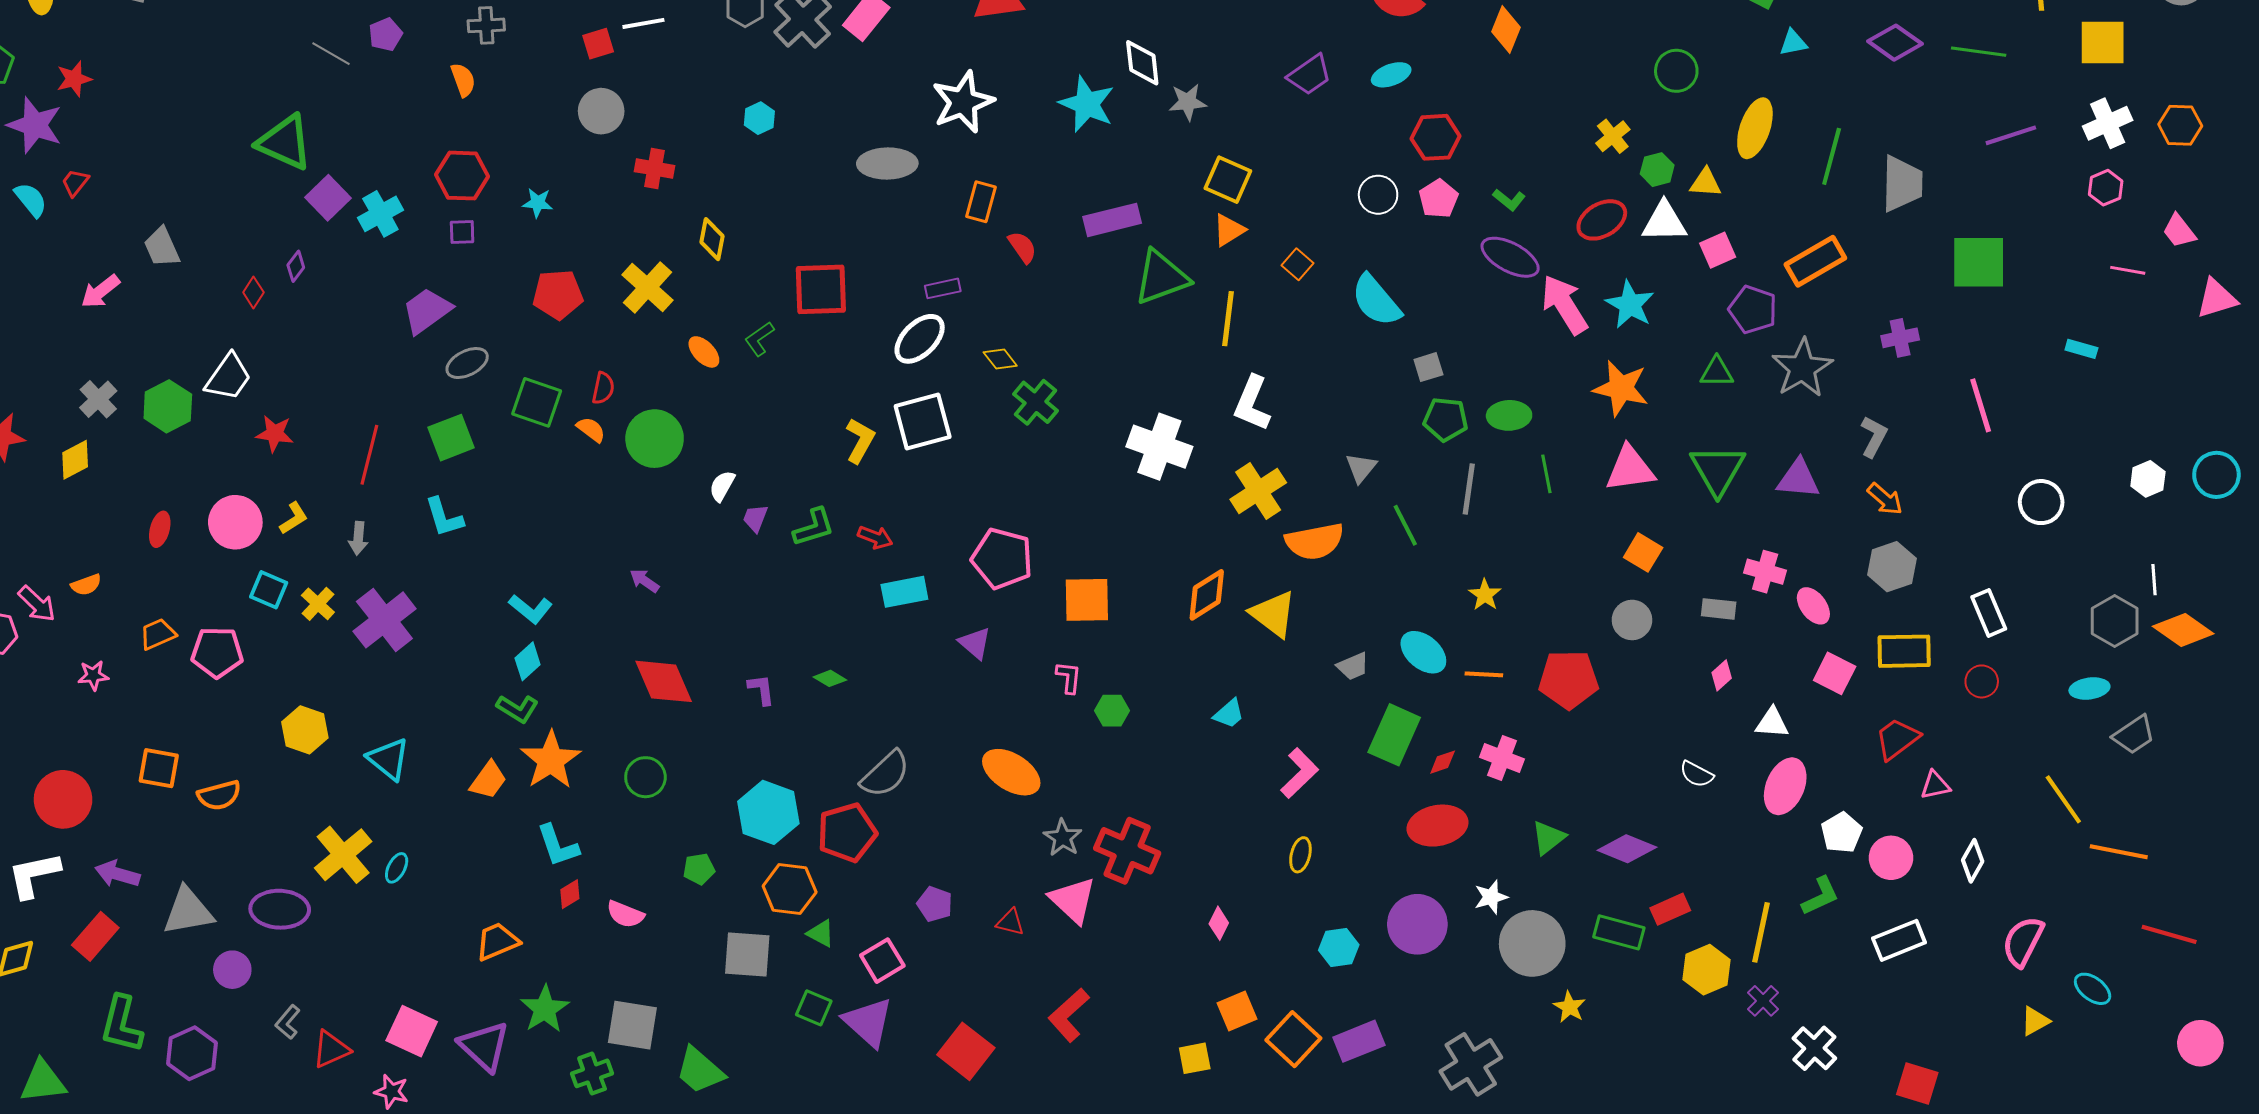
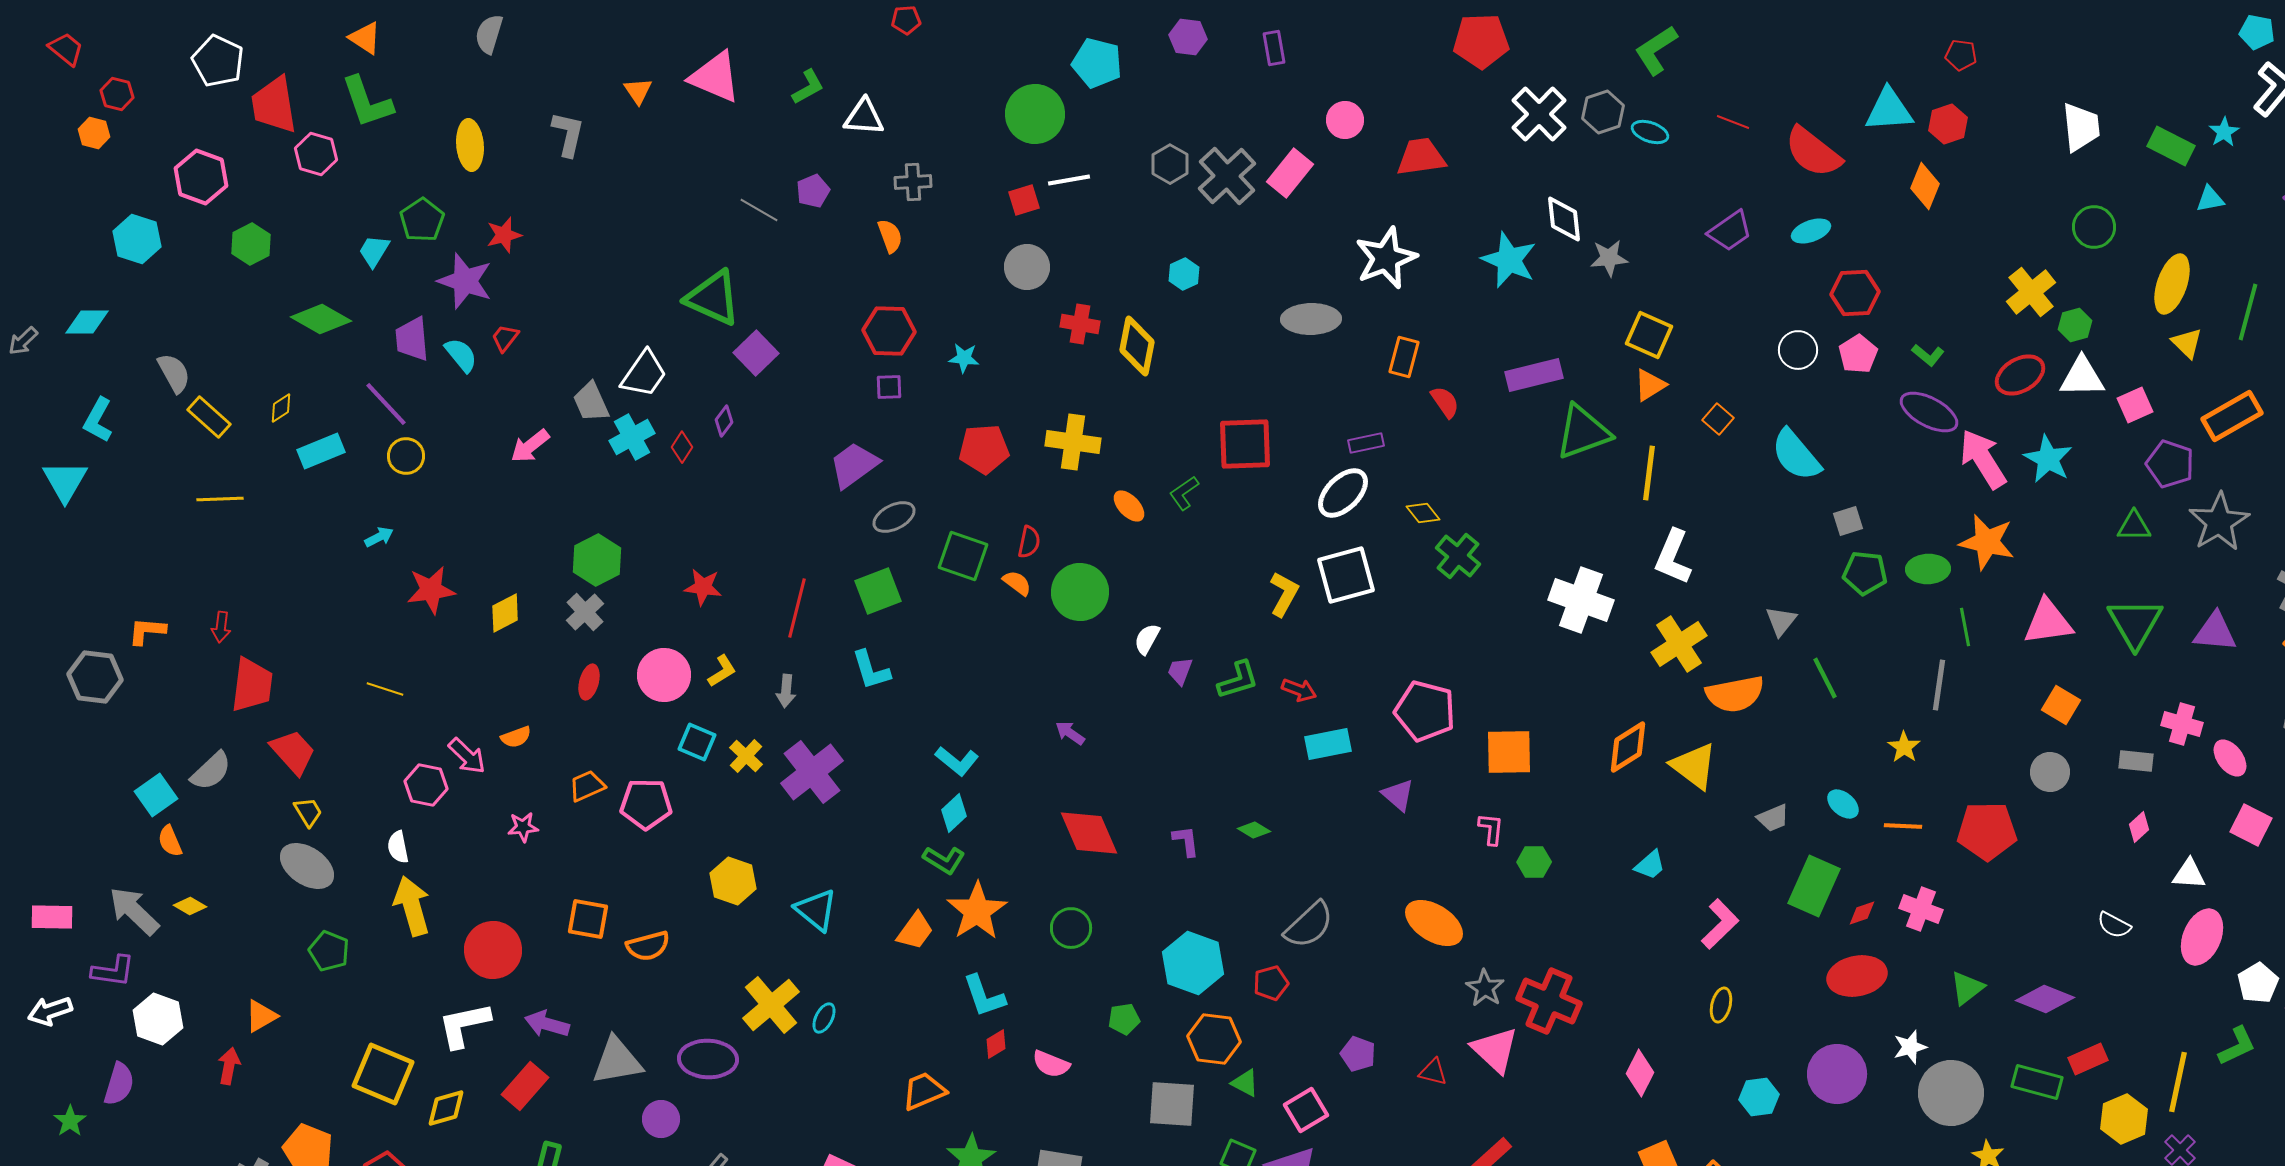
yellow cross: (1613, 136) -> (2031, 292), size x1.4
yellow triangle: (1706, 183) -> (2187, 343), moved, turned 40
cyan cross: (380, 214) -> (632, 437), moved
yellow diamond: (712, 239) -> (1137, 346), moved, size x1.4
yellow cross: (647, 287) -> (1073, 442), turned -34
white trapezoid: (228, 377) -> (644, 374), moved
orange star: (1621, 388) -> (1987, 542), moved
gray cross: (98, 399) -> (585, 612), moved
gray line: (1469, 489) -> (1939, 685), moved
cyan ellipse: (1423, 652) -> (1843, 804), size x0.7
red pentagon: (847, 833) -> (1271, 983), size x0.6
pink diamond: (1219, 923) -> (1640, 1073), size x1.4

